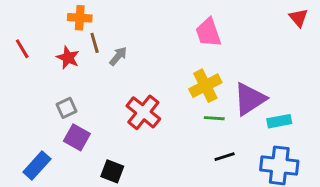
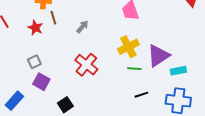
gray arrow: (118, 56) -> (82, 27), moved
black square: (112, 171) -> (65, 105), turned 35

